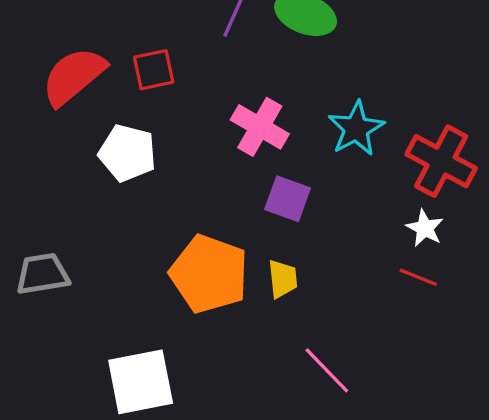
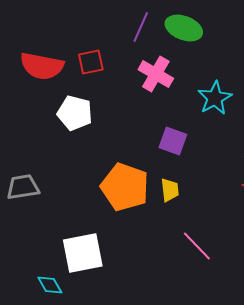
red semicircle: (74, 76) -> (42, 66), turned -129
pink cross: (260, 127) -> (156, 74), moved

